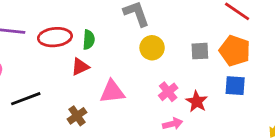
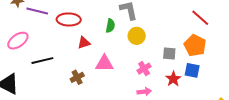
green semicircle: (89, 40) -> (110, 26), moved
gray square: (200, 51) -> (169, 53), moved
red star: (197, 102) -> (173, 79), moved

